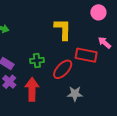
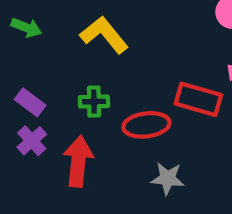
yellow L-shape: (63, 29) -> (104, 35), moved, turned -45
red ellipse: (63, 69) -> (146, 125), turned 35

